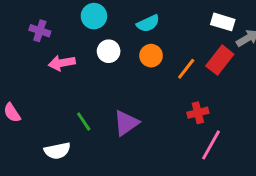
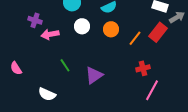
purple cross: (40, 31) -> (35, 20), moved
green line: (84, 121) -> (65, 65), moved
white semicircle: (57, 151) -> (47, 94), turned 36

